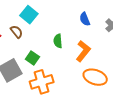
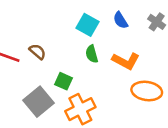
cyan square: (29, 15) -> (88, 25), moved
orange L-shape: (83, 51) -> (126, 61), turned 90

